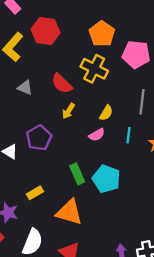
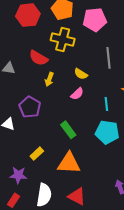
red hexagon: (46, 31) -> (28, 15), moved
yellow semicircle: (106, 113) -> (81, 74), turned 104
cyan line: (129, 135) -> (106, 104), moved
cyan pentagon: (106, 179) -> (107, 132), moved

